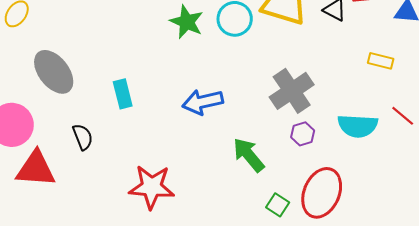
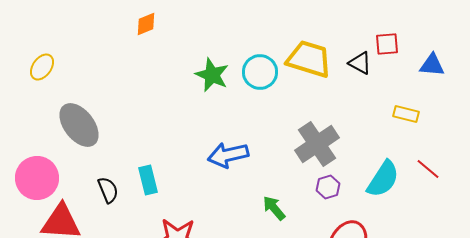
cyan rectangle: (123, 94) -> (148, 180), moved
cyan semicircle: (358, 126) -> (383, 179), turned -60
green arrow: (249, 155) -> (274, 208), size x0.7

